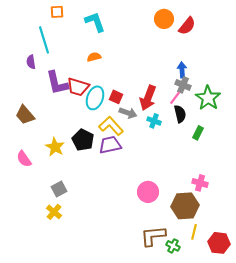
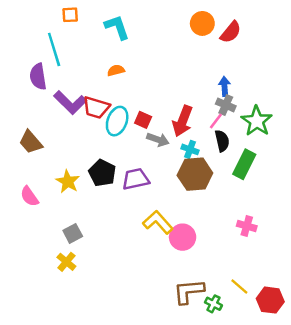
purple semicircle: (31, 62) -> (38, 77), size x1.5
purple L-shape: (57, 83) -> (70, 103), turned -32
yellow L-shape: (111, 126) -> (158, 222), moved
green rectangle: (198, 133) -> (244, 164), size x1.6
brown hexagon: (185, 206) -> (195, 174), moved
yellow line: (194, 232) -> (239, 287), turned -63

